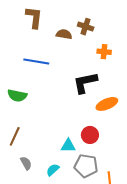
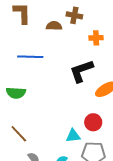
brown line: (15, 136) -> (19, 134), turned -60

